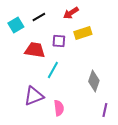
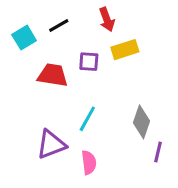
red arrow: (71, 13) -> (107, 19), turned -77
cyan line: (53, 70) -> (87, 119), moved
purple line: (105, 110) -> (158, 152), moved

